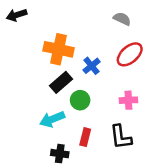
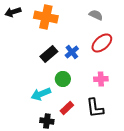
orange cross: (58, 49) -> (46, 17), moved
black rectangle: (61, 82) -> (49, 54), moved
red rectangle: (85, 137) -> (67, 108), turned 32

